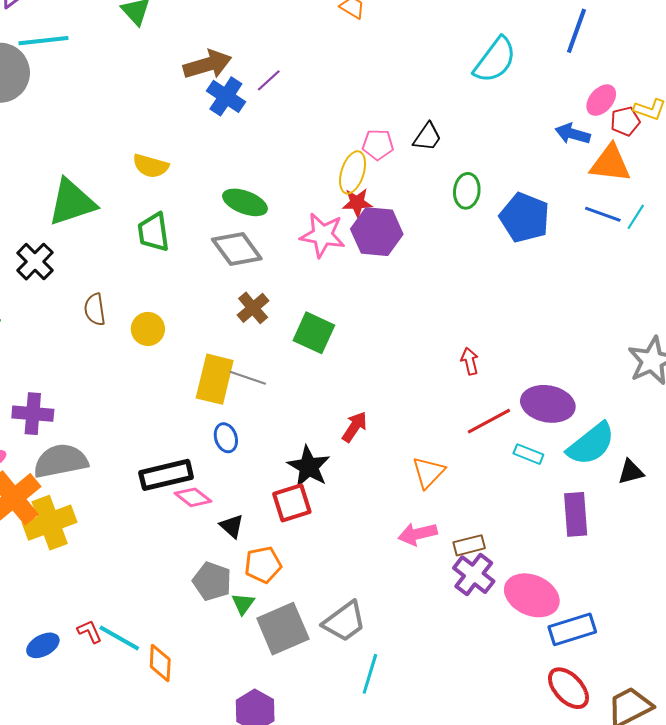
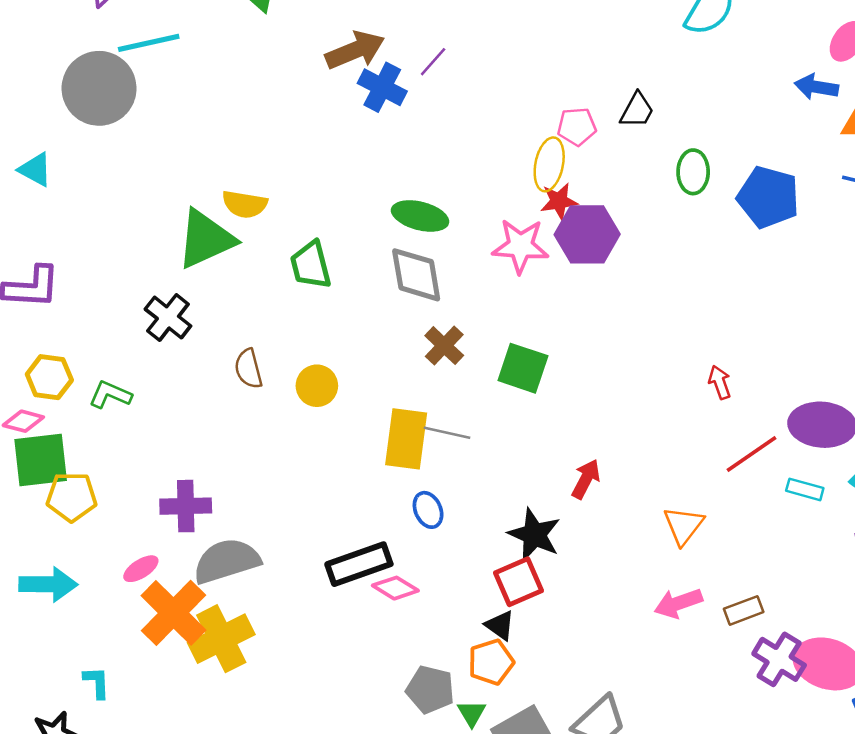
yellow semicircle: (151, 166) -> (245, 204), moved
gray diamond: (237, 249) -> (416, 275), turned 33
black triangle: (232, 526) -> (500, 625), moved
purple cross: (474, 575) -> (779, 659), moved

